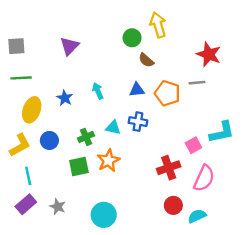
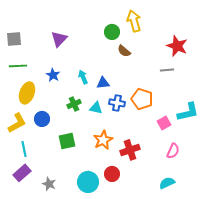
blue triangle: (137, 90) -> (103, 83), moved
orange pentagon: (167, 93) -> (142, 99), moved
blue star: (65, 98) -> (53, 75), moved
green cross: (86, 137) -> (74, 104), moved
orange star: (108, 161) -> (103, 140), moved
red cross: (169, 168) -> (130, 150), moved
pink semicircle: (204, 178) -> (173, 151), size x0.7
red circle: (173, 205) -> (112, 174), moved
gray star: (58, 207) -> (49, 184), moved

